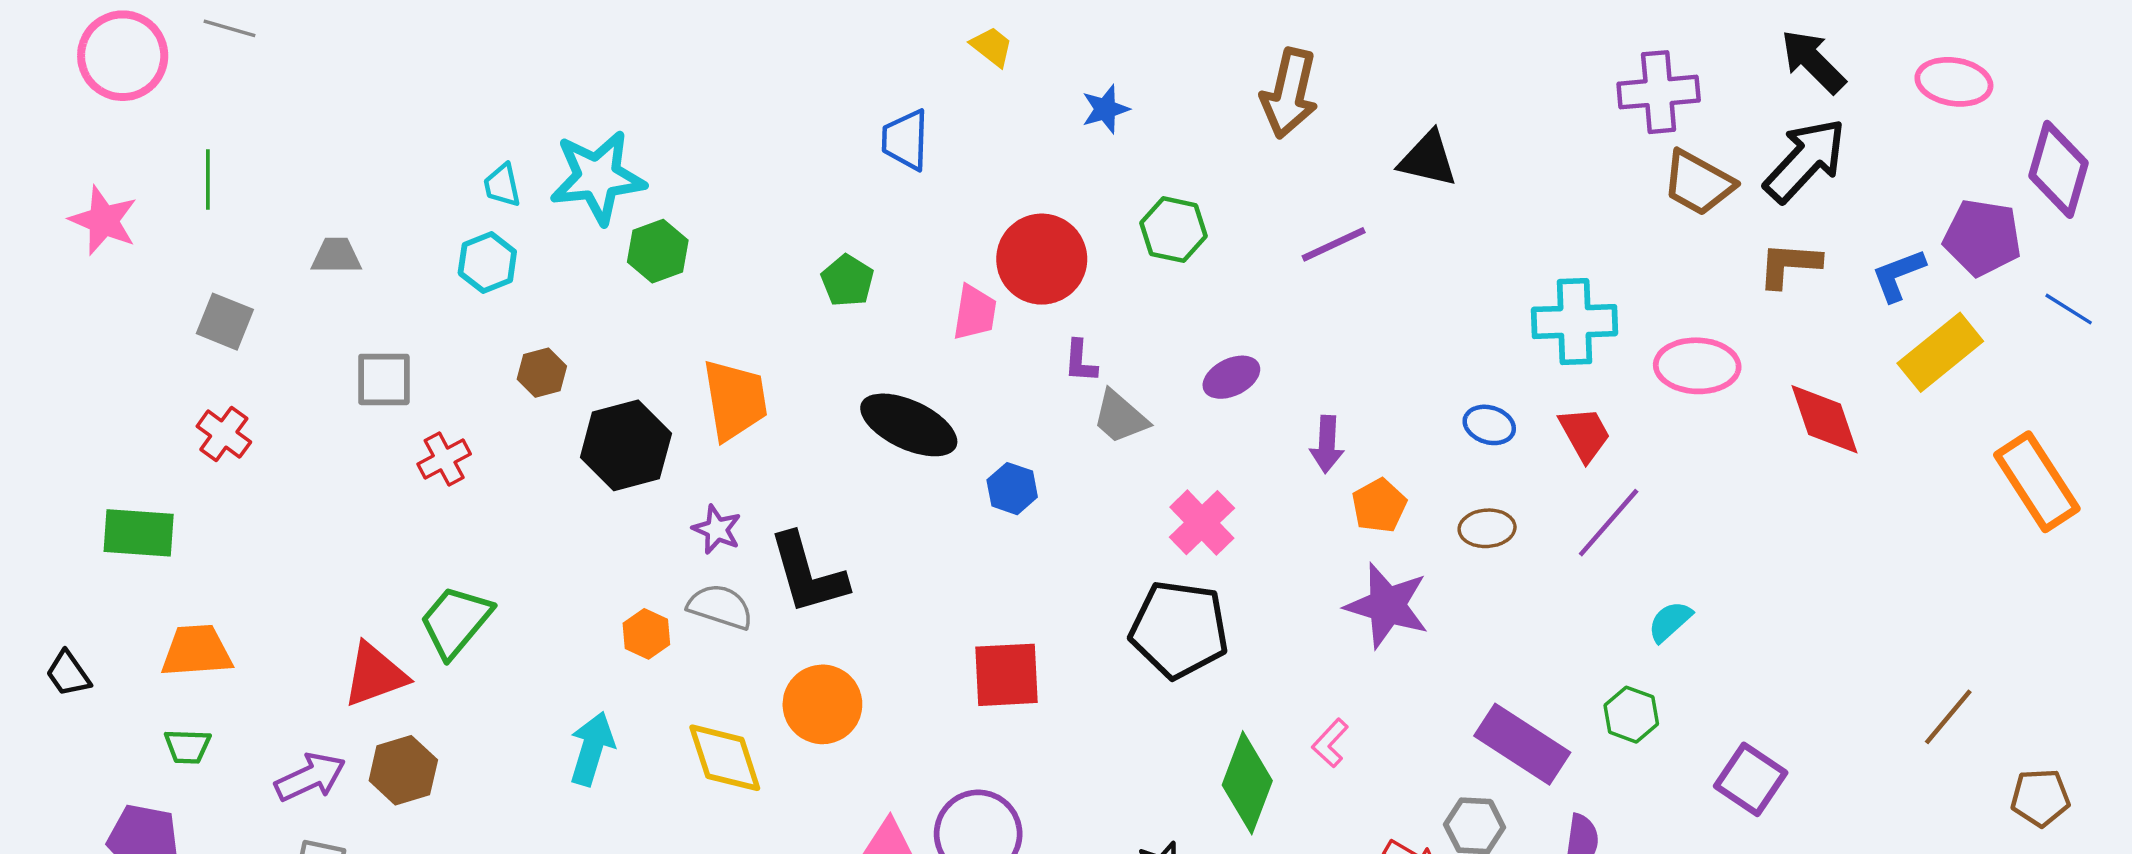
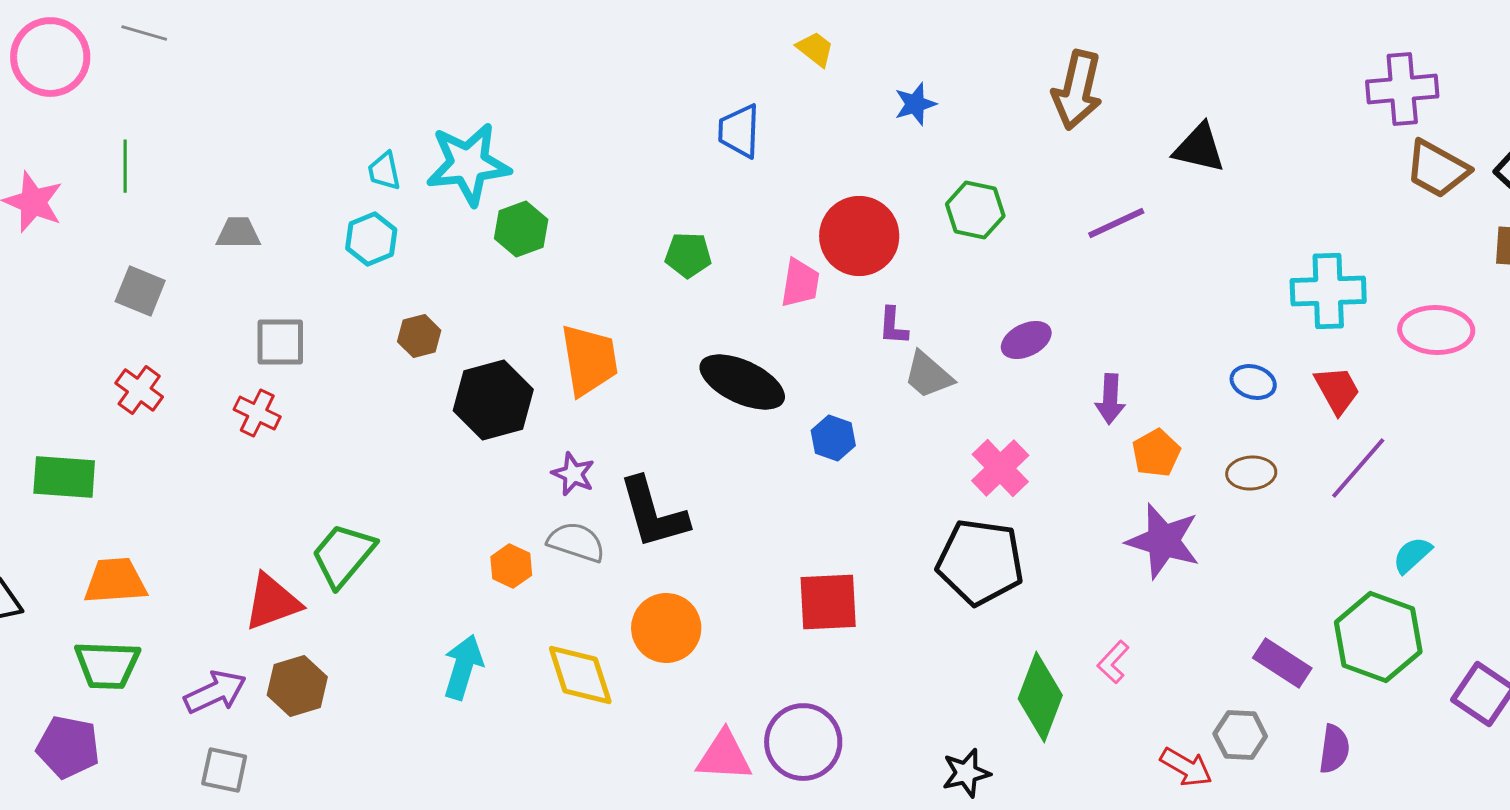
green pentagon: (847, 281) -> (688, 255), turned -30
red cross: (444, 459) -> (257, 413), moved, turned -36
green hexagon: (1631, 715) -> (1378, 637), size x1.8
purple rectangle: (1522, 744) -> (1282, 663), size x0.7
green trapezoid: (187, 746) -> (107, 665), size x1.6

